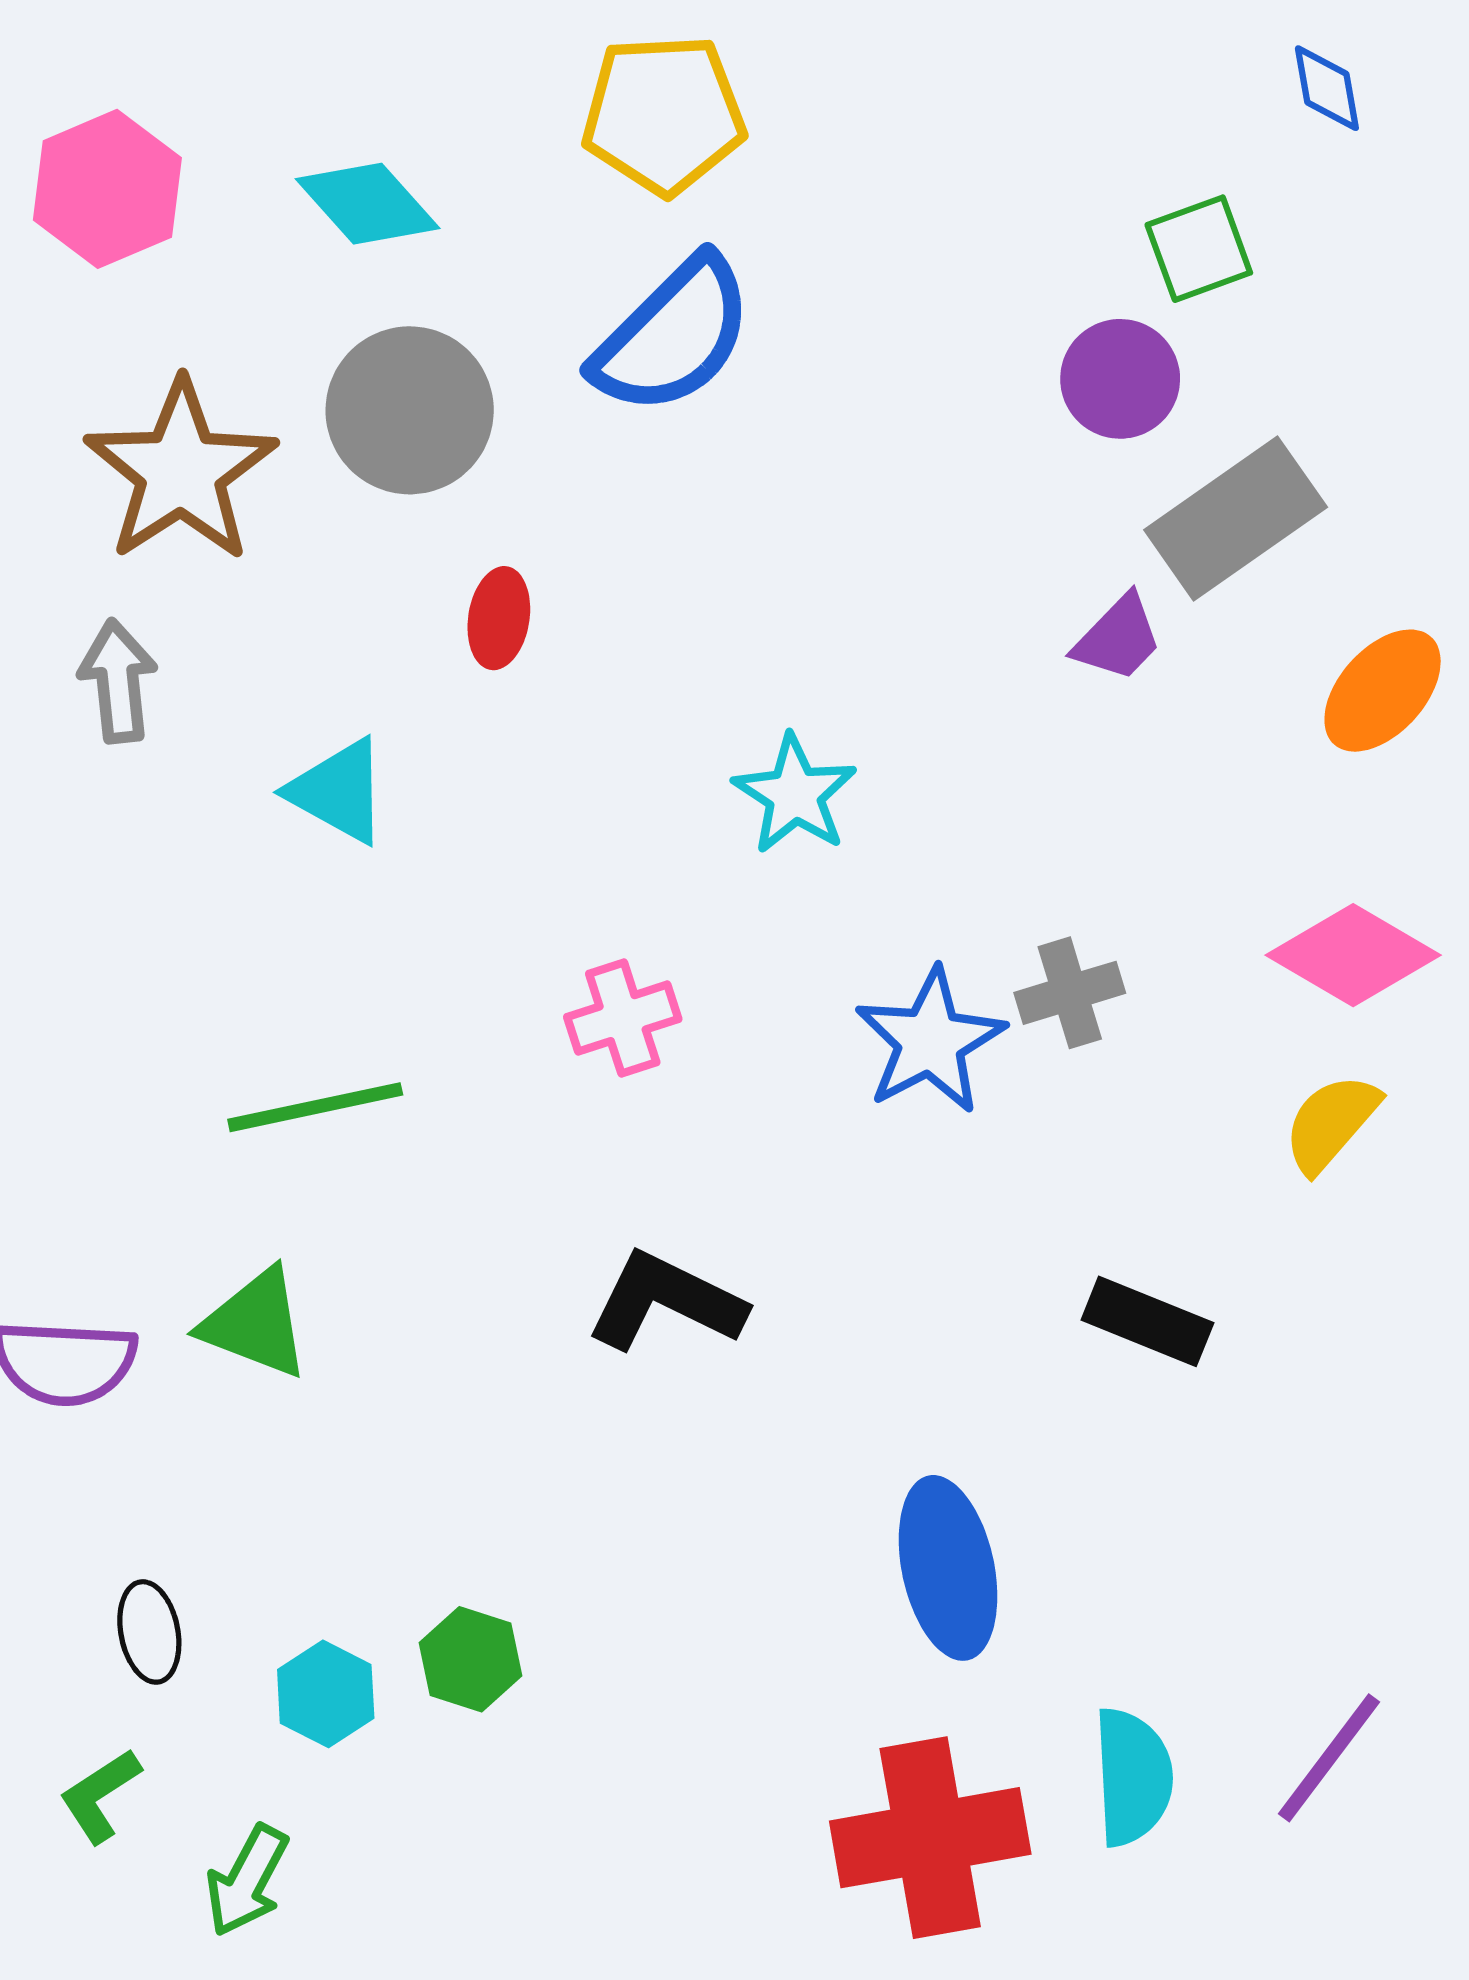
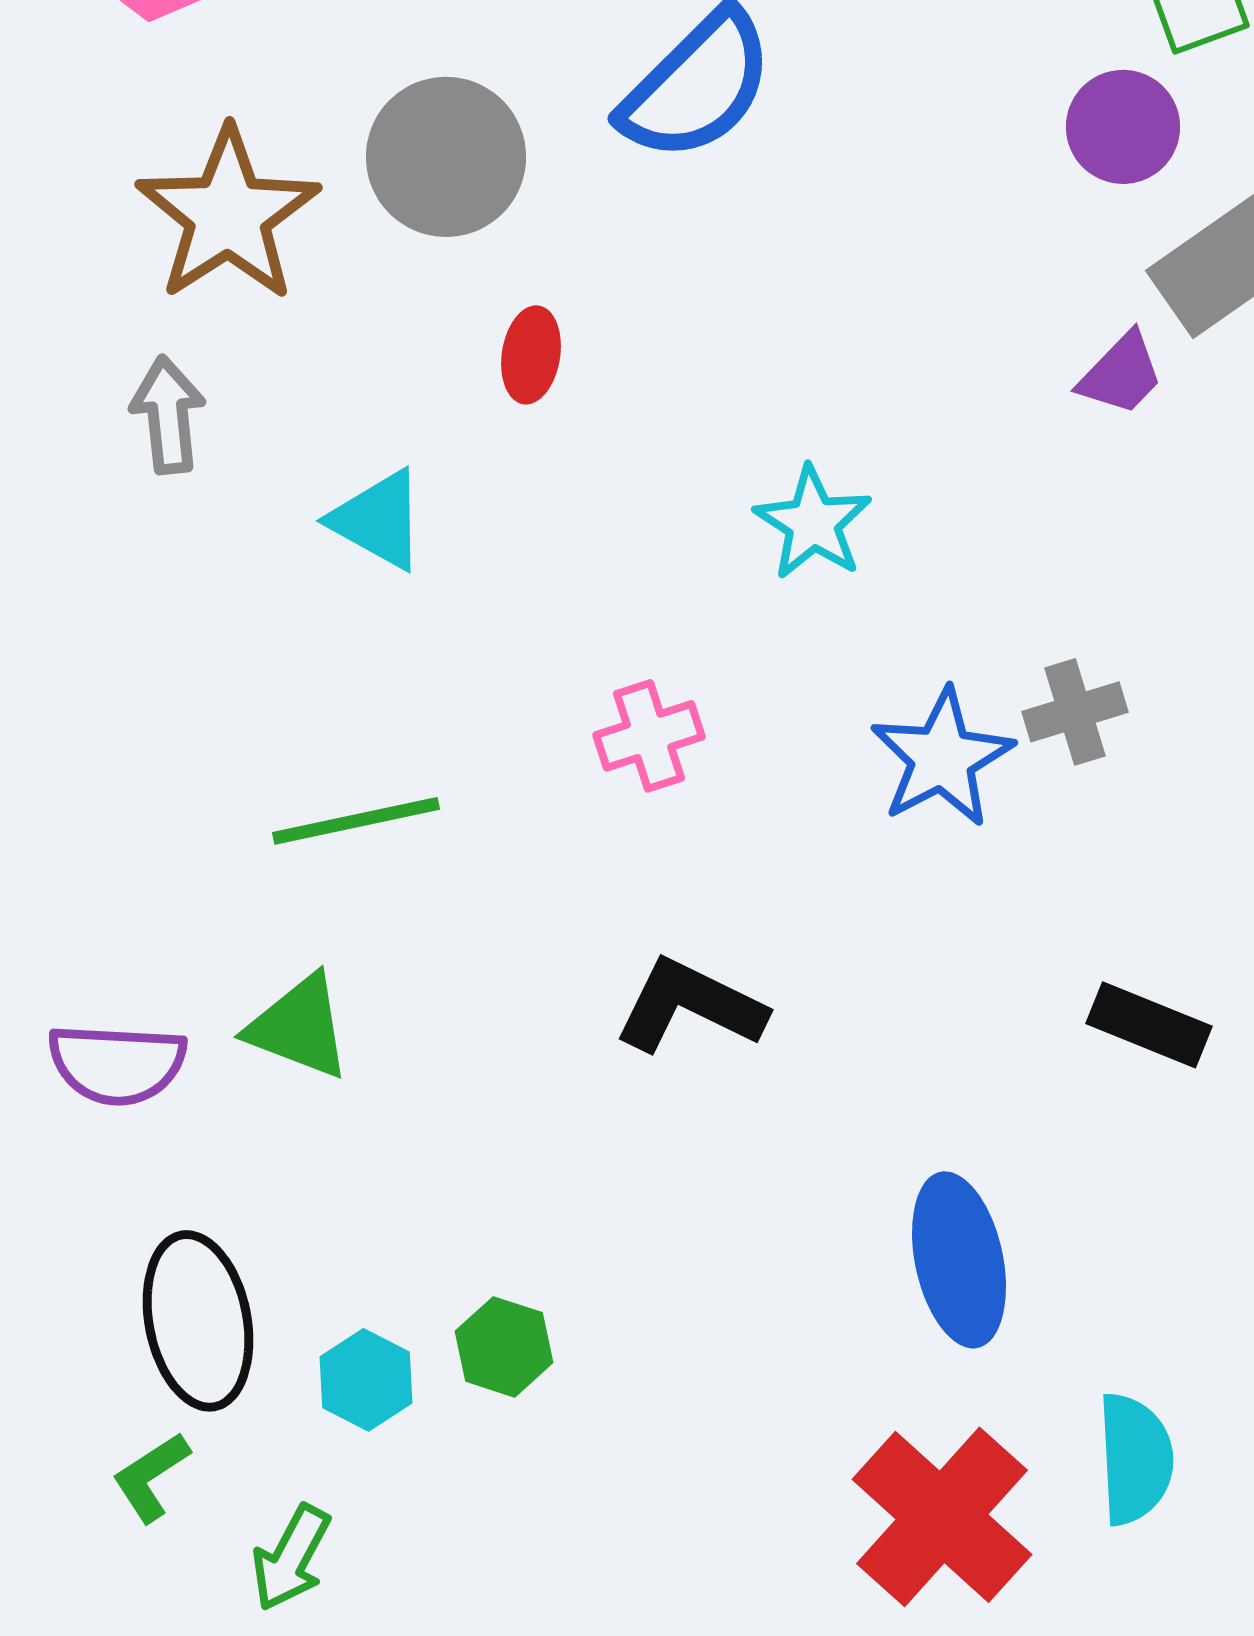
black ellipse: (149, 1632) -> (198, 1321), size x1.8
red cross: (930, 1838) -> (942, 1517), turned -38

